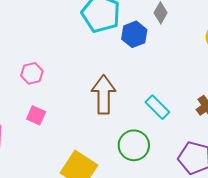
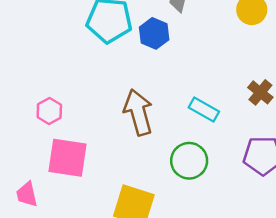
pink square: (36, 115) -> (68, 158), size x1.8

